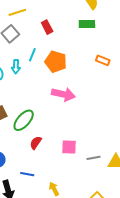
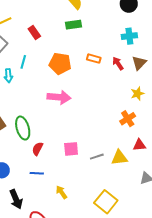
orange pentagon: (56, 62) -> (60, 64), moved
green ellipse: (24, 120) -> (23, 128), turned -50
blue line: (27, 174) -> (37, 173), moved

